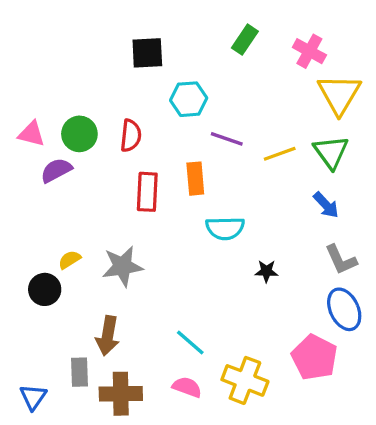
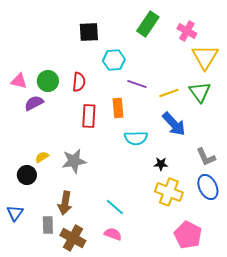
green rectangle: (245, 40) -> (148, 24), size x1.4
blue arrow: (326, 205) -> (174, 124), moved, size x1.5
pink pentagon: (314, 357) -> (188, 235), moved
yellow cross: (245, 380) -> (169, 192), moved
brown cross: (121, 394) -> (73, 238), turned 30
blue triangle: (33, 397) -> (15, 213), moved

